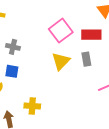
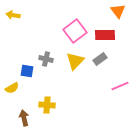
gray cross: (13, 47) -> (46, 59), moved
gray rectangle: (86, 59) -> (100, 59), turned 64

